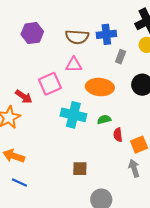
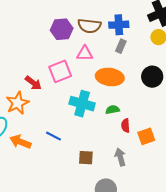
purple hexagon: (32, 33) -> (62, 29), moved
gray rectangle: (121, 57) -> (121, 46), moved
gray arrow: (134, 168) -> (120, 157), moved
blue line: (19, 183) -> (53, 136), moved

